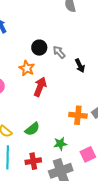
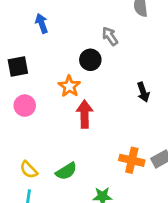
gray arrow: (59, 52) -> (110, 36), moved
red arrow: (40, 87) -> (85, 114), turned -30

